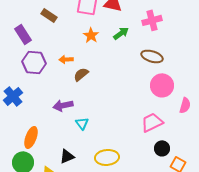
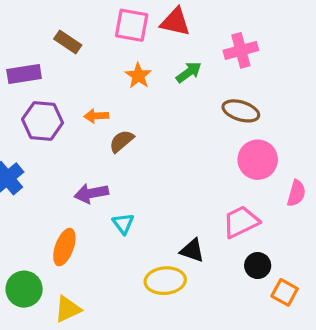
purple rectangle: (23, 34) -> (24, 74), turned -66
orange ellipse: (31, 137) -> (64, 247), moved
black triangle: (67, 156) -> (192, 250), moved, turned 42

